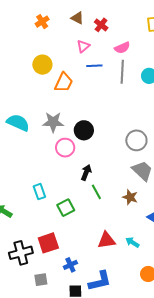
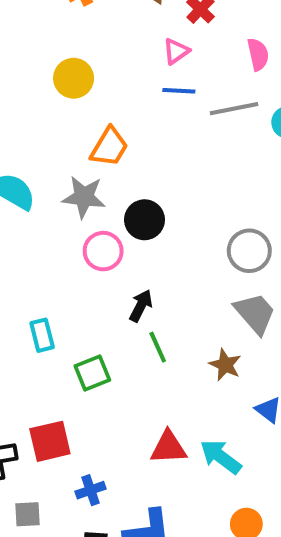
pink triangle: (83, 46) -> (176, 51), moved
pink semicircle: (122, 48) -> (258, 54), moved, turned -84
gray line: (122, 72) -> (234, 109), turned 70
orange trapezoid: (64, 82) -> (109, 147), moved
cyan arrow: (132, 242) -> (221, 457), size x1.5

